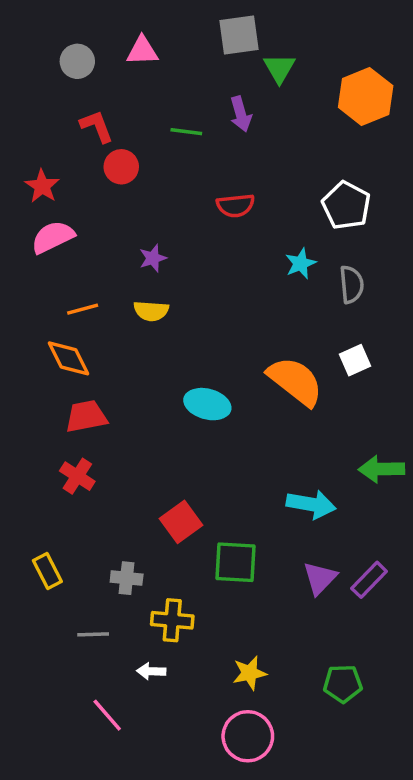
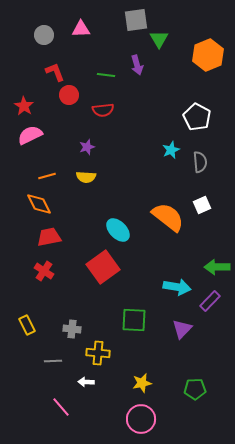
red semicircle: (236, 205) -> (103, 110), moved
cyan ellipse: (207, 404) -> (118, 230), turned 30
red square: (181, 522) -> (103, 267), moved, size x1.4
purple rectangle: (369, 580) -> (210, 301), moved

